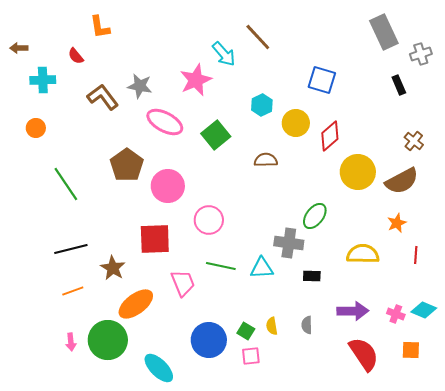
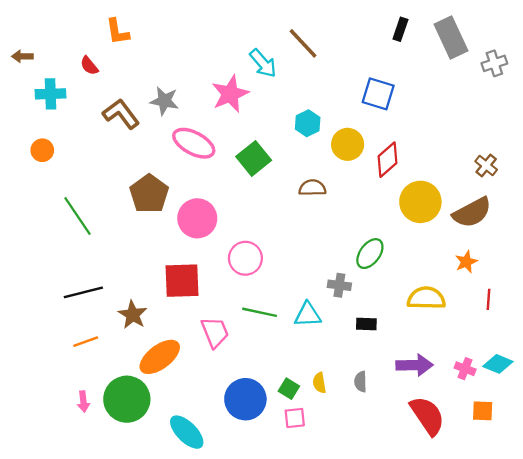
black rectangle: (399, 85) -> (400, 29), moved, turned 42
gray cross: (289, 243) -> (339, 285), size x0.7

